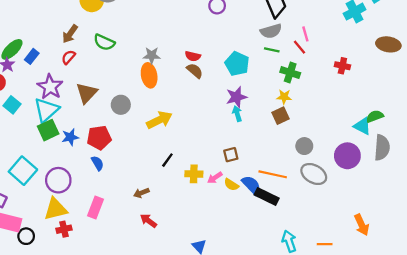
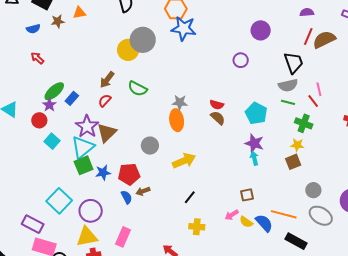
brown triangle: (87, 93) -> (107, 133), moved
purple star: (236, 97) -> (254, 143), turned 30
yellow cross: (194, 174) -> (197, 227), moved
brown arrow: (141, 193) -> (143, 191), moved
black rectangle: (267, 196) -> (296, 241), moved

